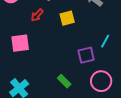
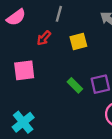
green rectangle: (64, 81) -> (75, 85), moved

